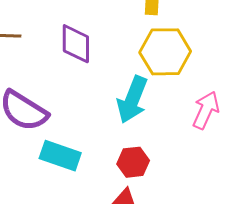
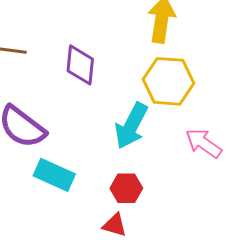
pink arrow: (206, 110) -> (204, 143), turned -84

